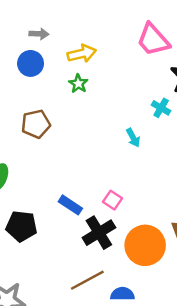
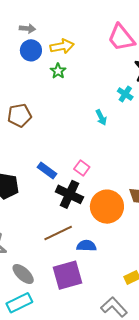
blue circle: (31, 63) -> (31, 50), moved
brown pentagon: (36, 124) -> (19, 115), moved
black cross: (99, 233) -> (69, 194), turned -36

